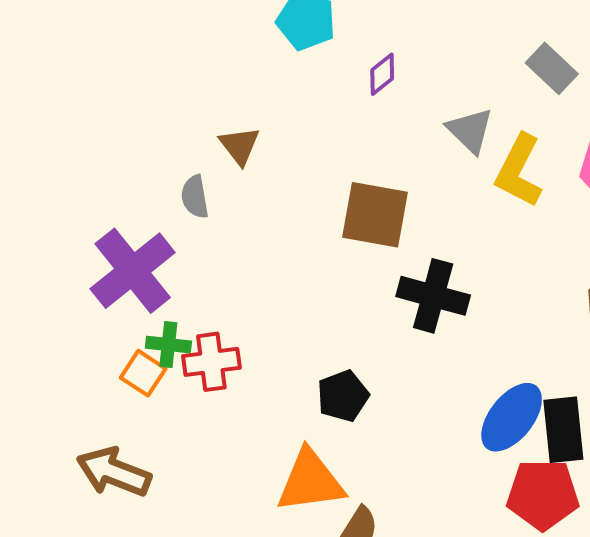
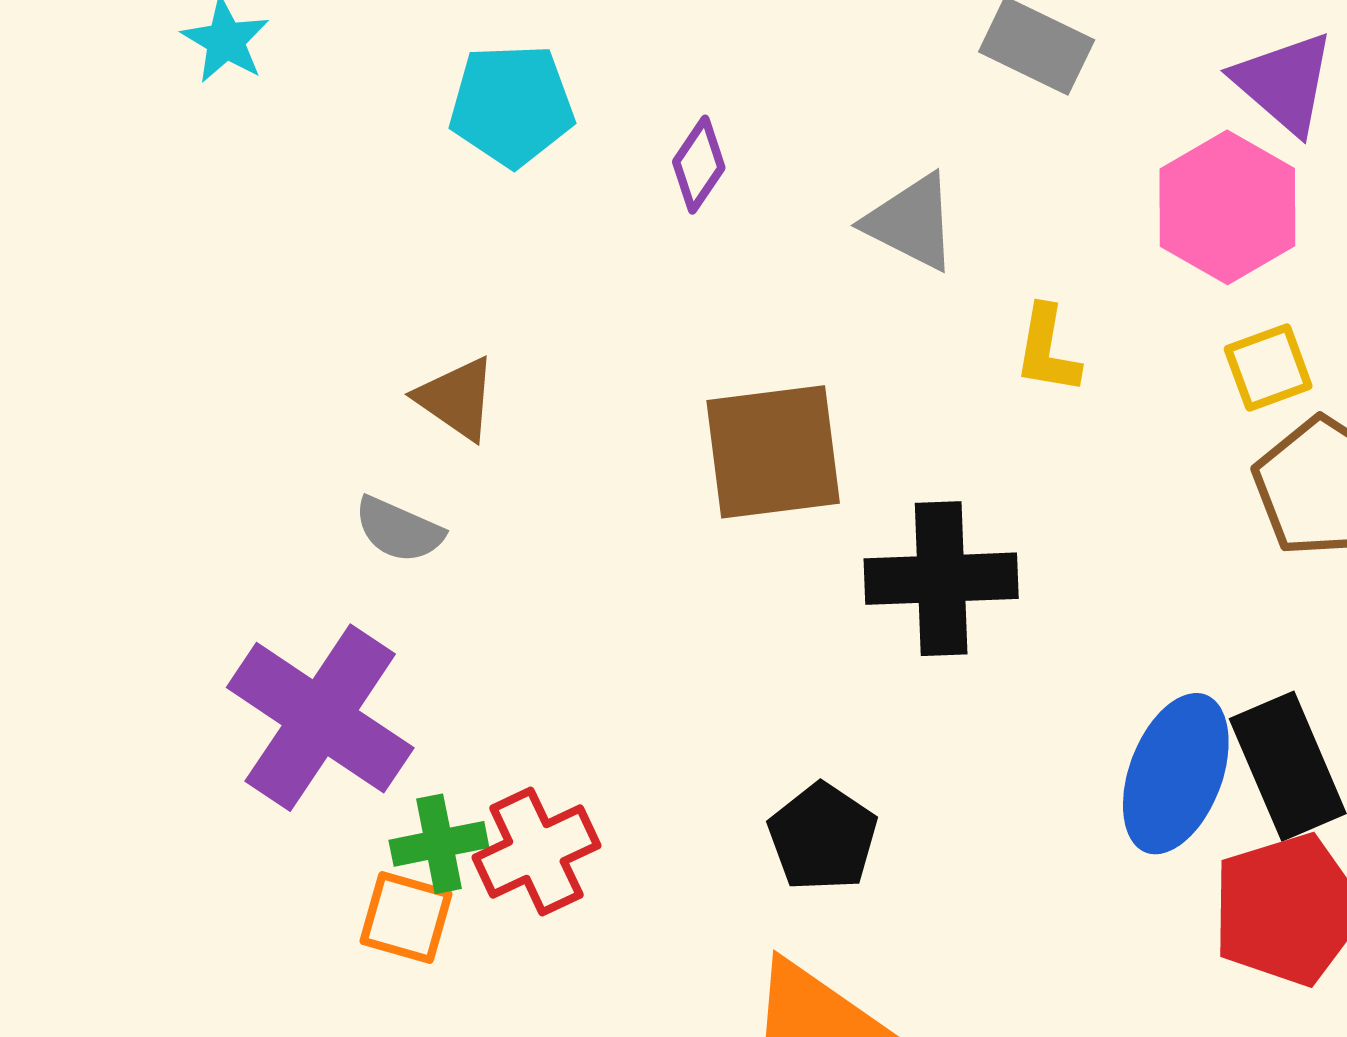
yellow L-shape: (519, 171) -> (1047, 350), moved, size x0.6
gray semicircle: (195, 197) -> (399, 530), turned -39

